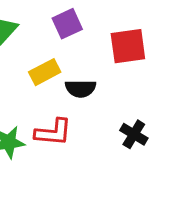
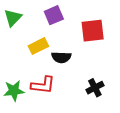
black cross: (134, 134) -> (95, 88), turned 30

